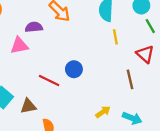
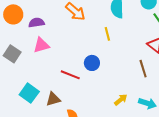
purple semicircle: (34, 27) -> (36, 23), moved
yellow line: (115, 37) -> (107, 34), moved

